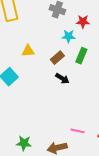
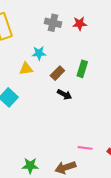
red star: (83, 22) -> (80, 24), moved
cyan star: (69, 36) -> (39, 53), moved

